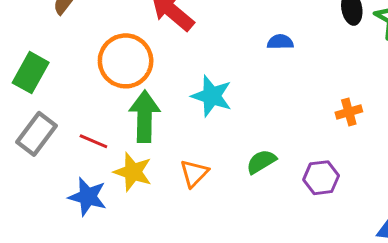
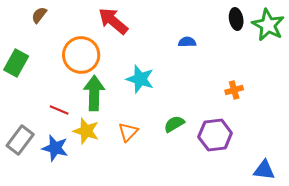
gray rectangle: (36, 134) -> (20, 140), moved
purple hexagon: (321, 178) -> (215, 135), size x1.4

